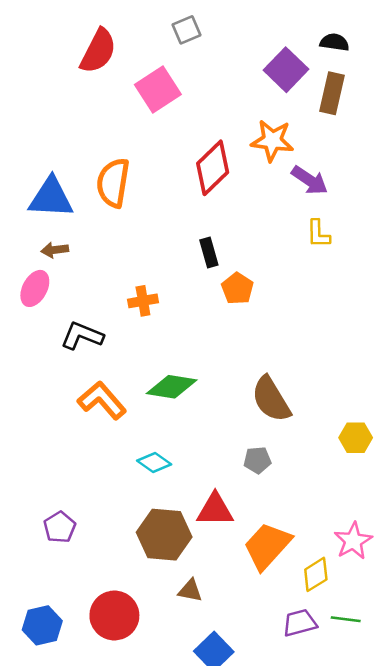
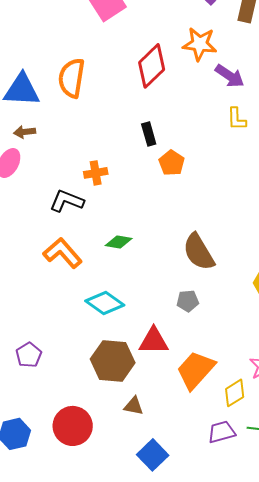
black L-shape: (82, 336) -> (67, 201), moved
green diamond: (172, 387) -> (119, 242), size x0.7
cyan diamond: (154, 463) -> (105, 303), size x1.4

